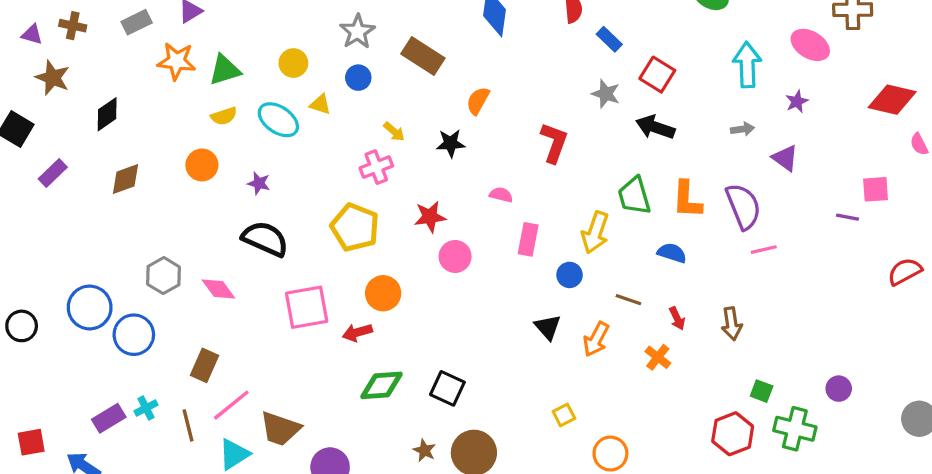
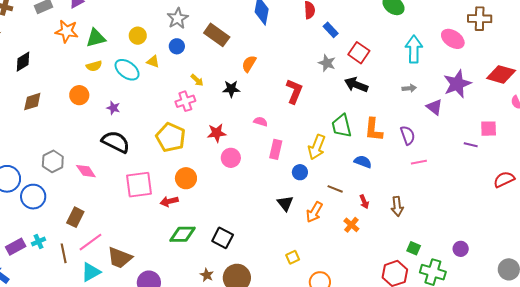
purple star: (797, 102) -> (457, 84), moved, size x2.0
purple semicircle: (743, 206) -> (408, 135), size x0.7

